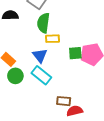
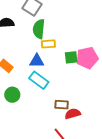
blue triangle: (40, 55) -> (37, 61), turned -49
green circle: (15, 76) -> (12, 95), moved

